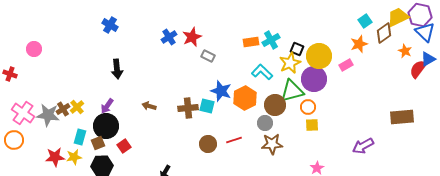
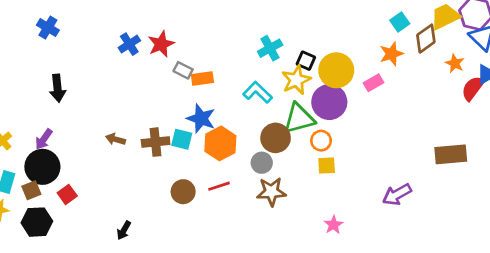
orange rectangle: (251, 42) -> (202, 79), moved
orange hexagon: (245, 98) -> (220, 143), moved
brown arrow: (149, 106) -> (116, 139), moved

